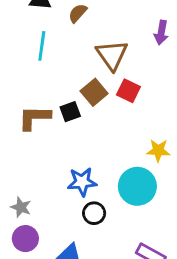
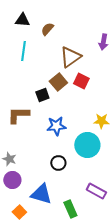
brown triangle: (112, 55) -> (70, 57), turned 30
brown L-shape: (34, 118) -> (18, 115), moved
blue star: (82, 182) -> (56, 126), moved

